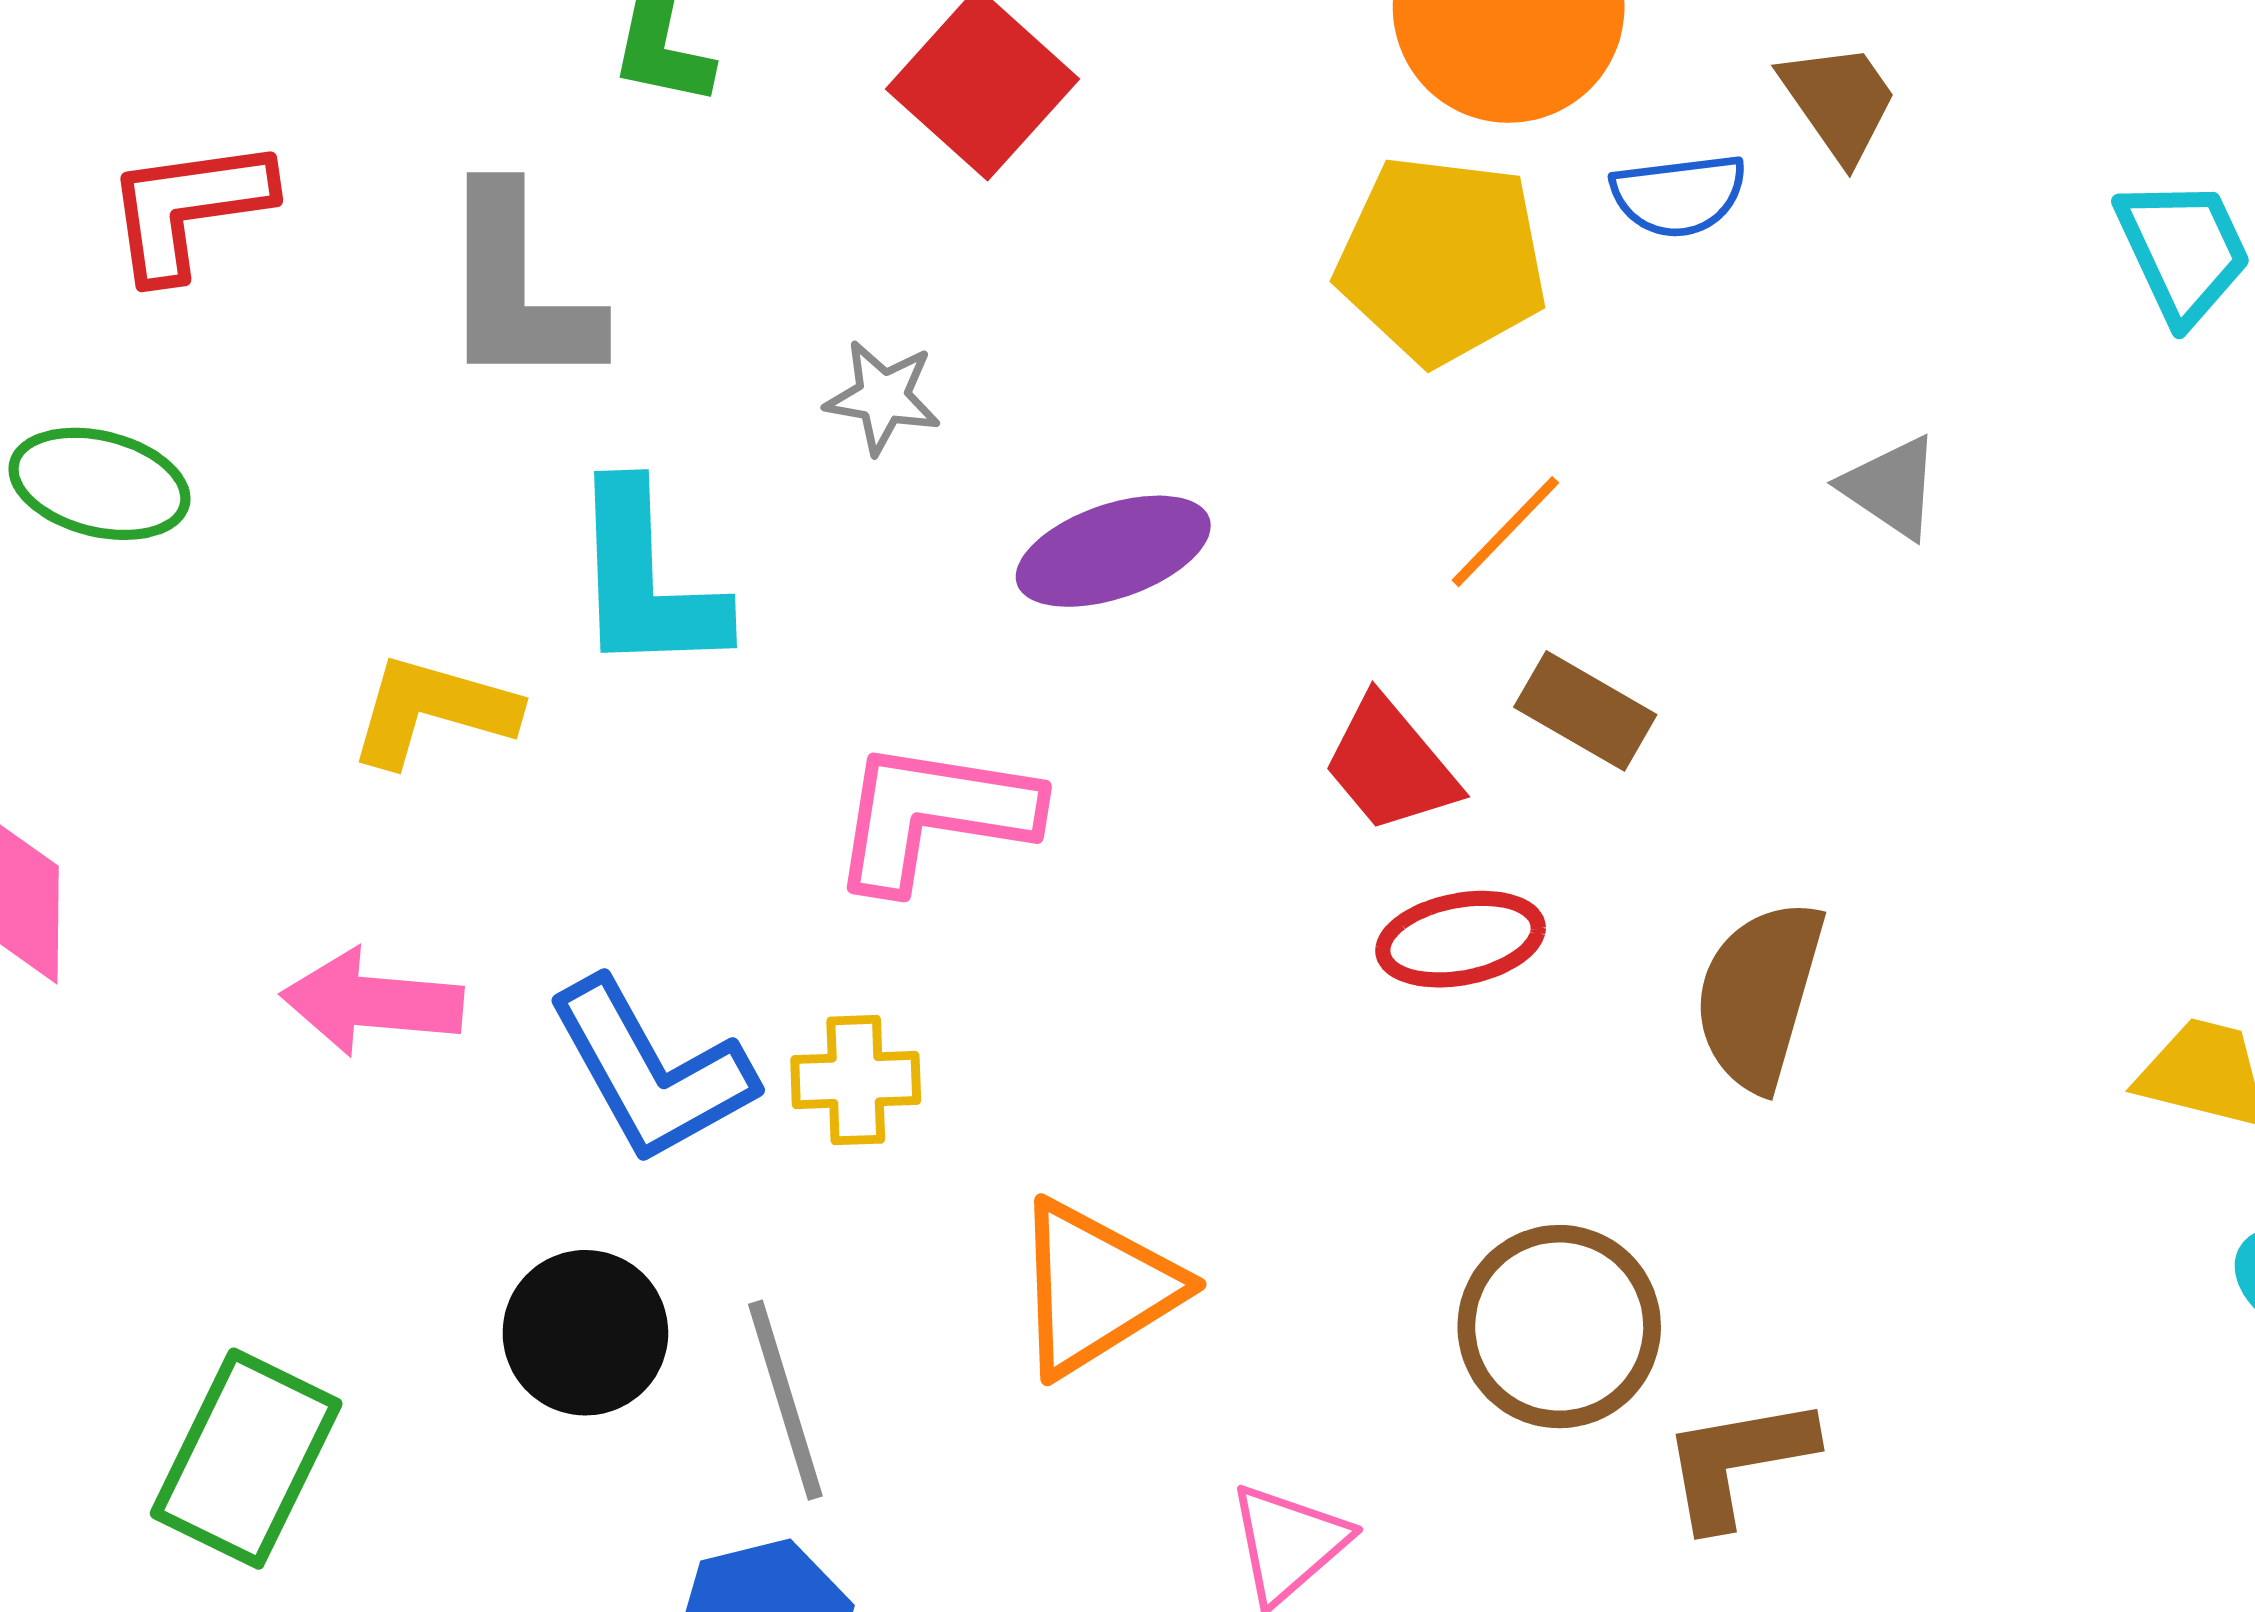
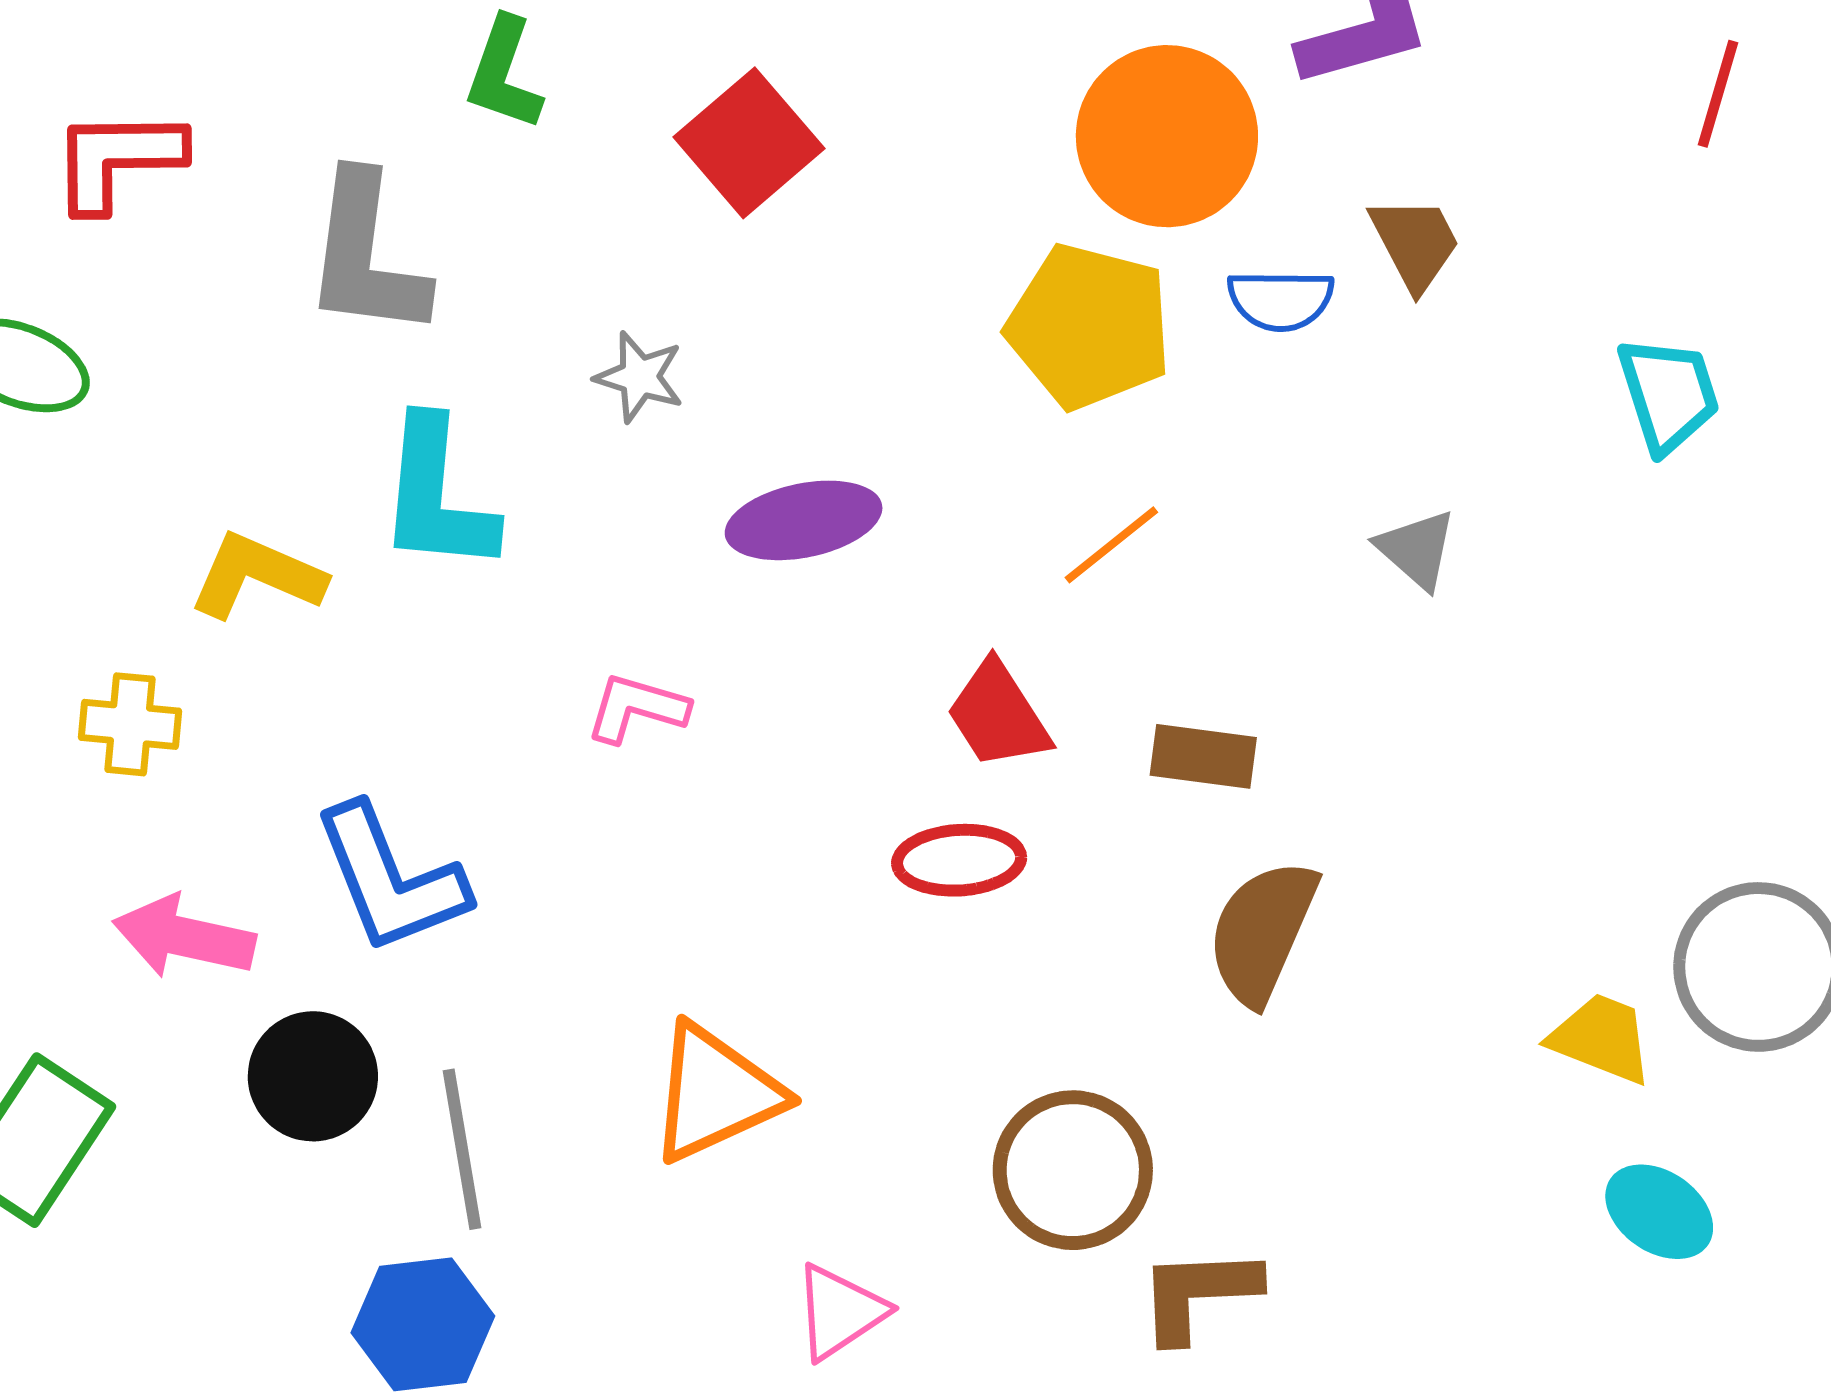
brown rectangle: (1585, 711) -> (1203, 756), moved, turned -30
pink L-shape: (934, 815) -> (637, 708), size x0.6
red ellipse: (1461, 939) -> (959, 860), moved
pink arrow: (372, 1002) -> (184, 937), moved
yellow cross: (856, 1080) -> (130, 724), moved

